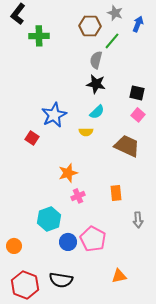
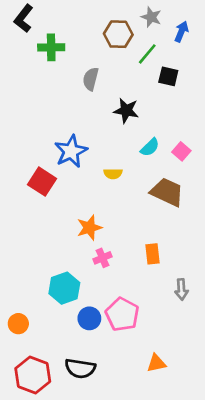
gray semicircle: (96, 60) -> (91, 79), moved
black square: (137, 93) -> (168, 76), moved
cyan semicircle: (97, 112) -> (150, 147), moved
red square: (32, 138) -> (42, 182), size x1.5

